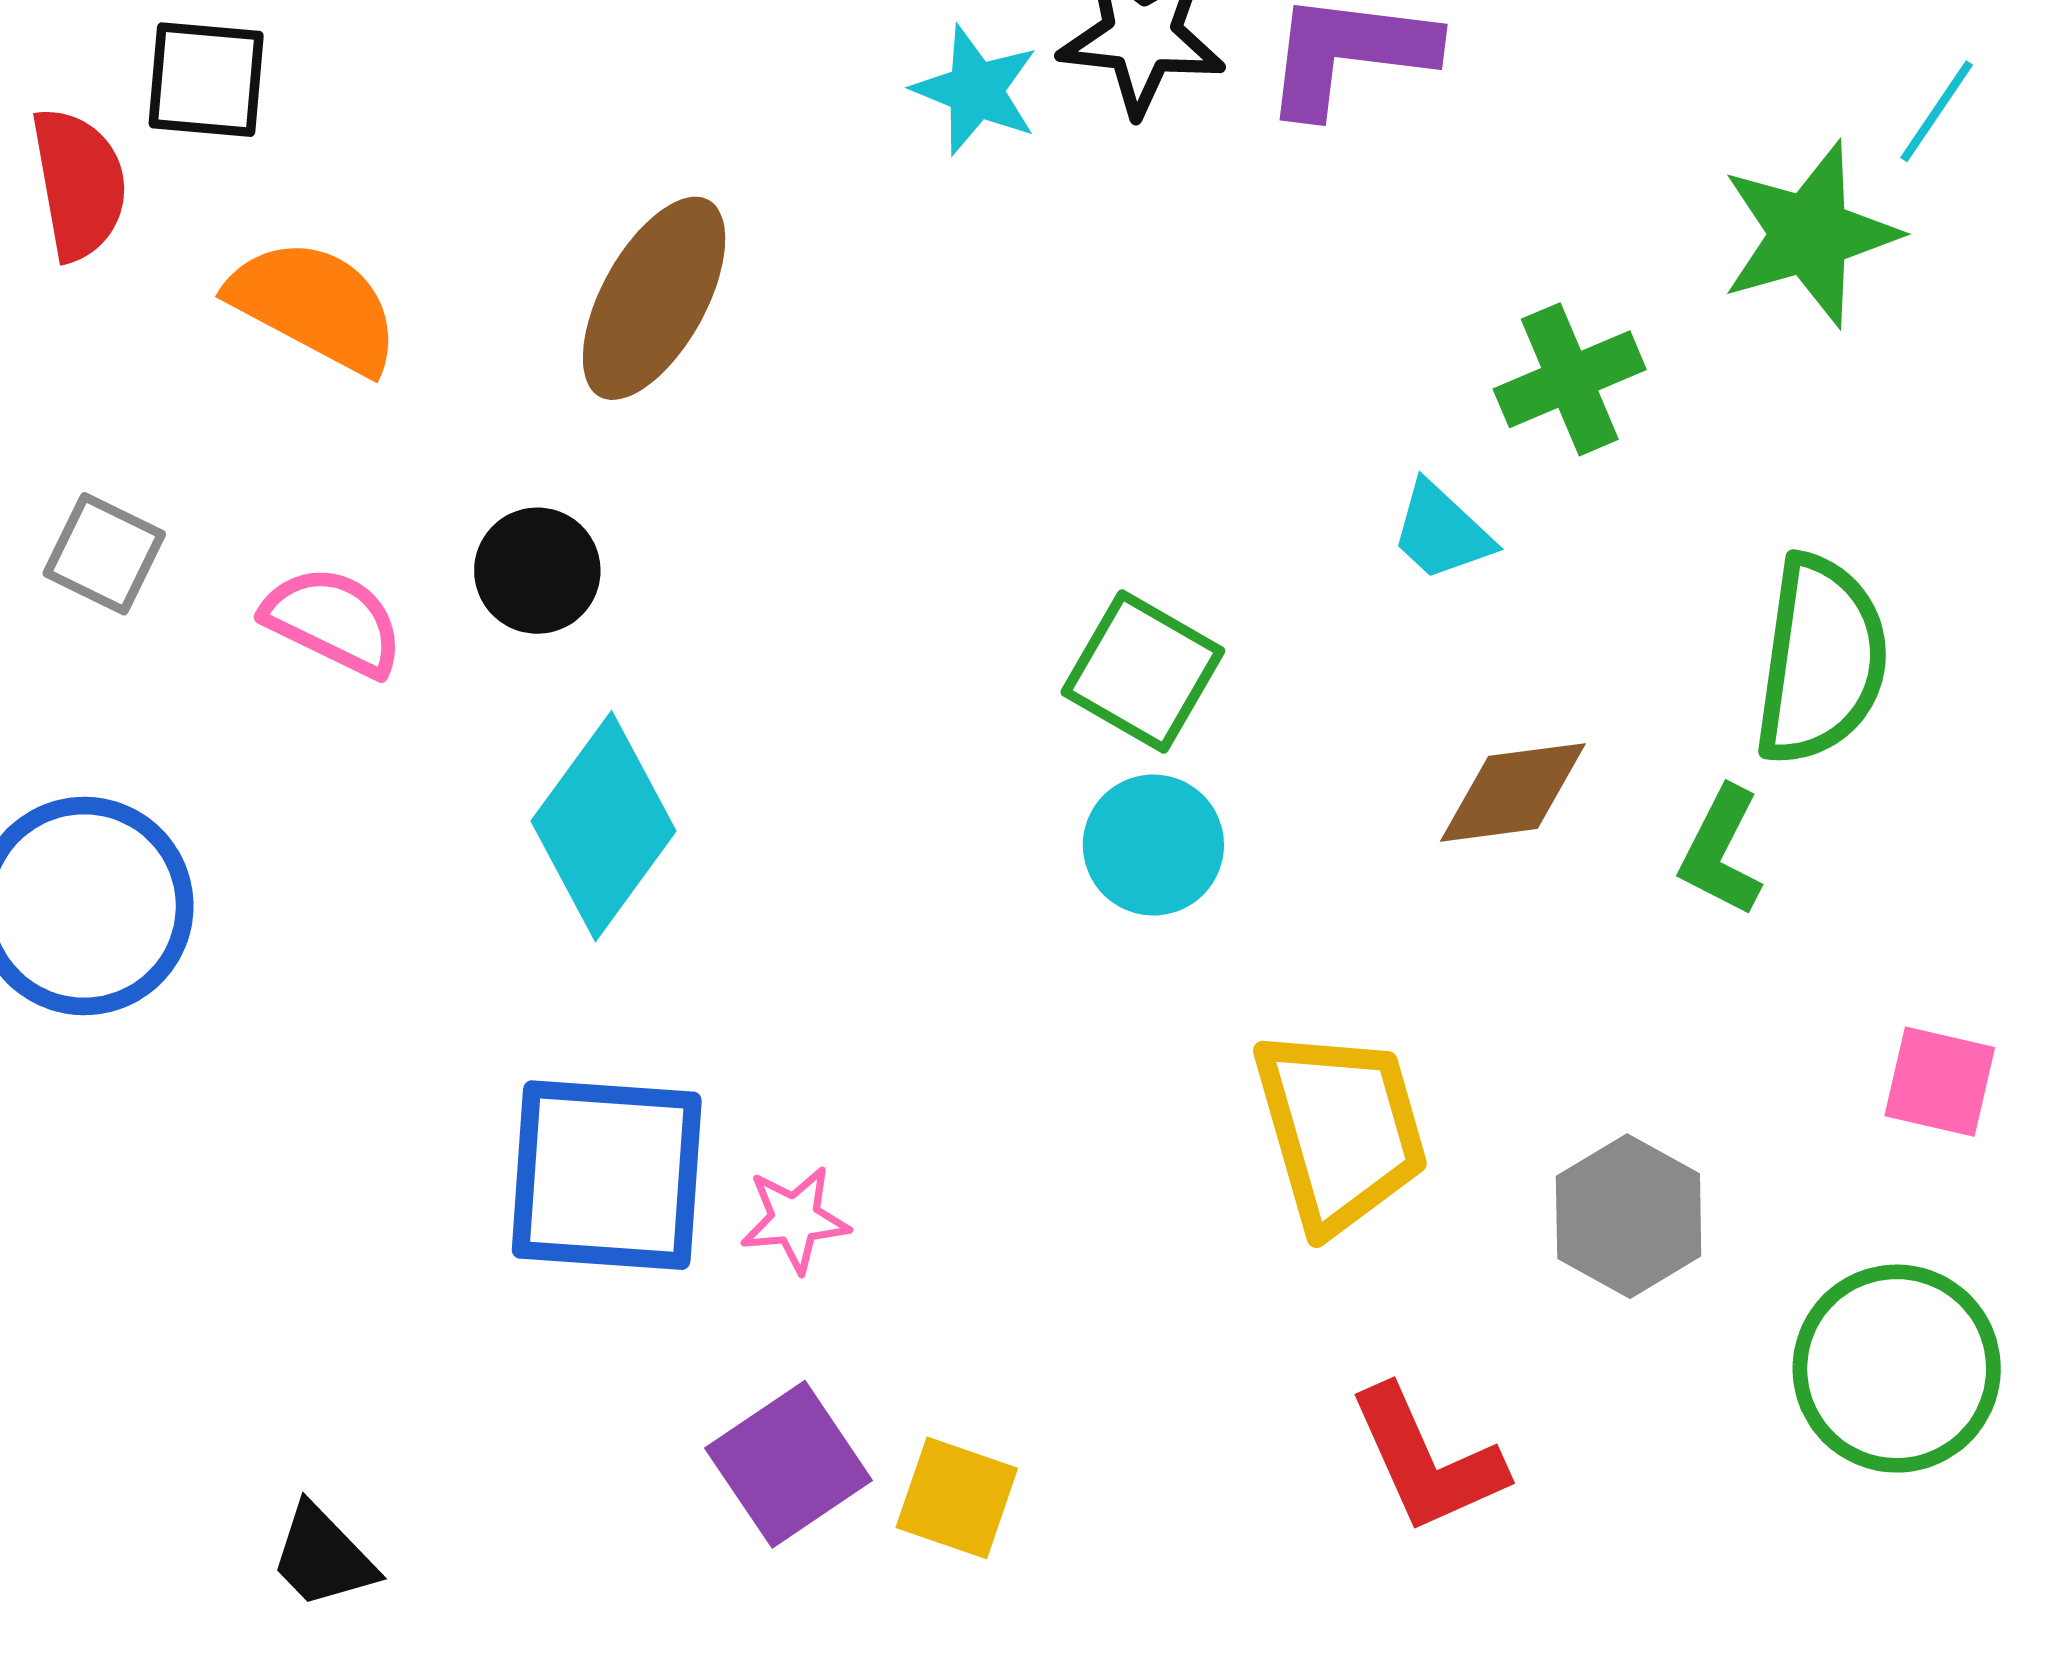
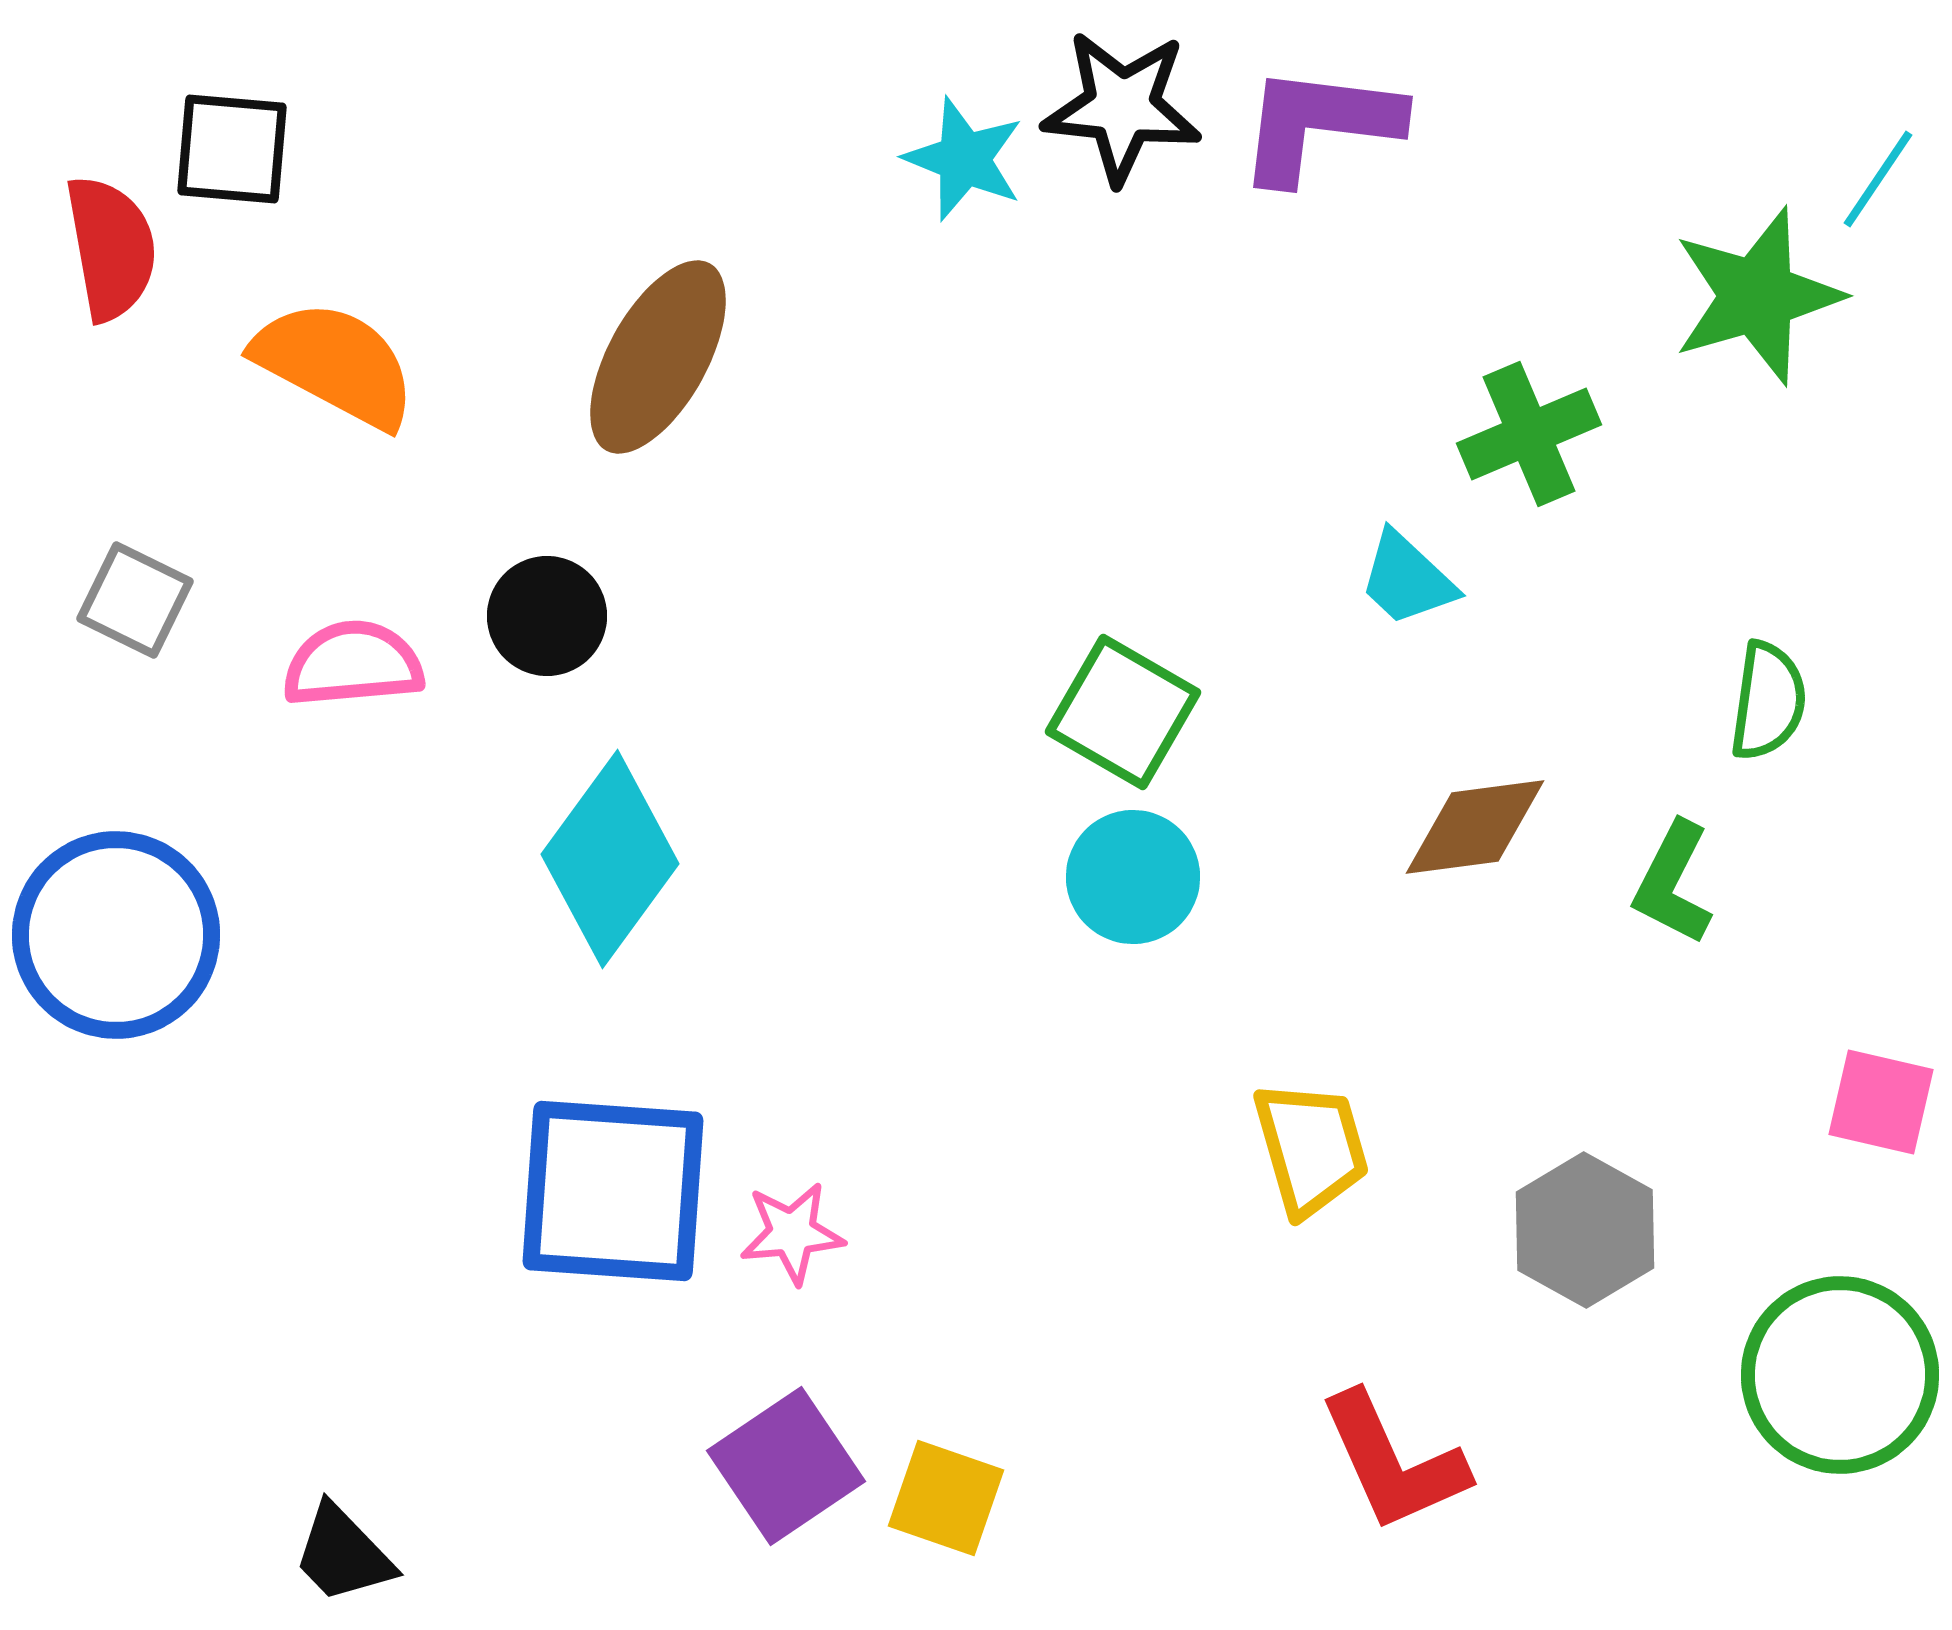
pink semicircle: (333, 621) -> (353, 664), turned -31
green semicircle: (1821, 660) -> (1768, 701), size x0.6
yellow trapezoid: (1341, 1130) -> (1311, 1148), size x0.7

